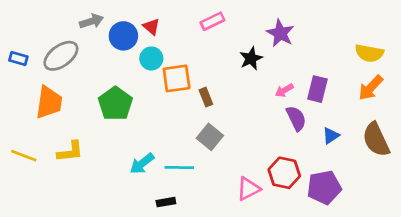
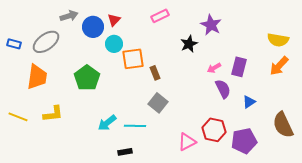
red triangle: (151, 27) -> (114, 20), turned 32
brown semicircle: (376, 140) -> (283, 125), moved

